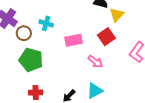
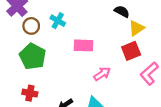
red square: (106, 37) -> (131, 51), moved
pink arrow: (95, 62) -> (102, 74), turned -84

